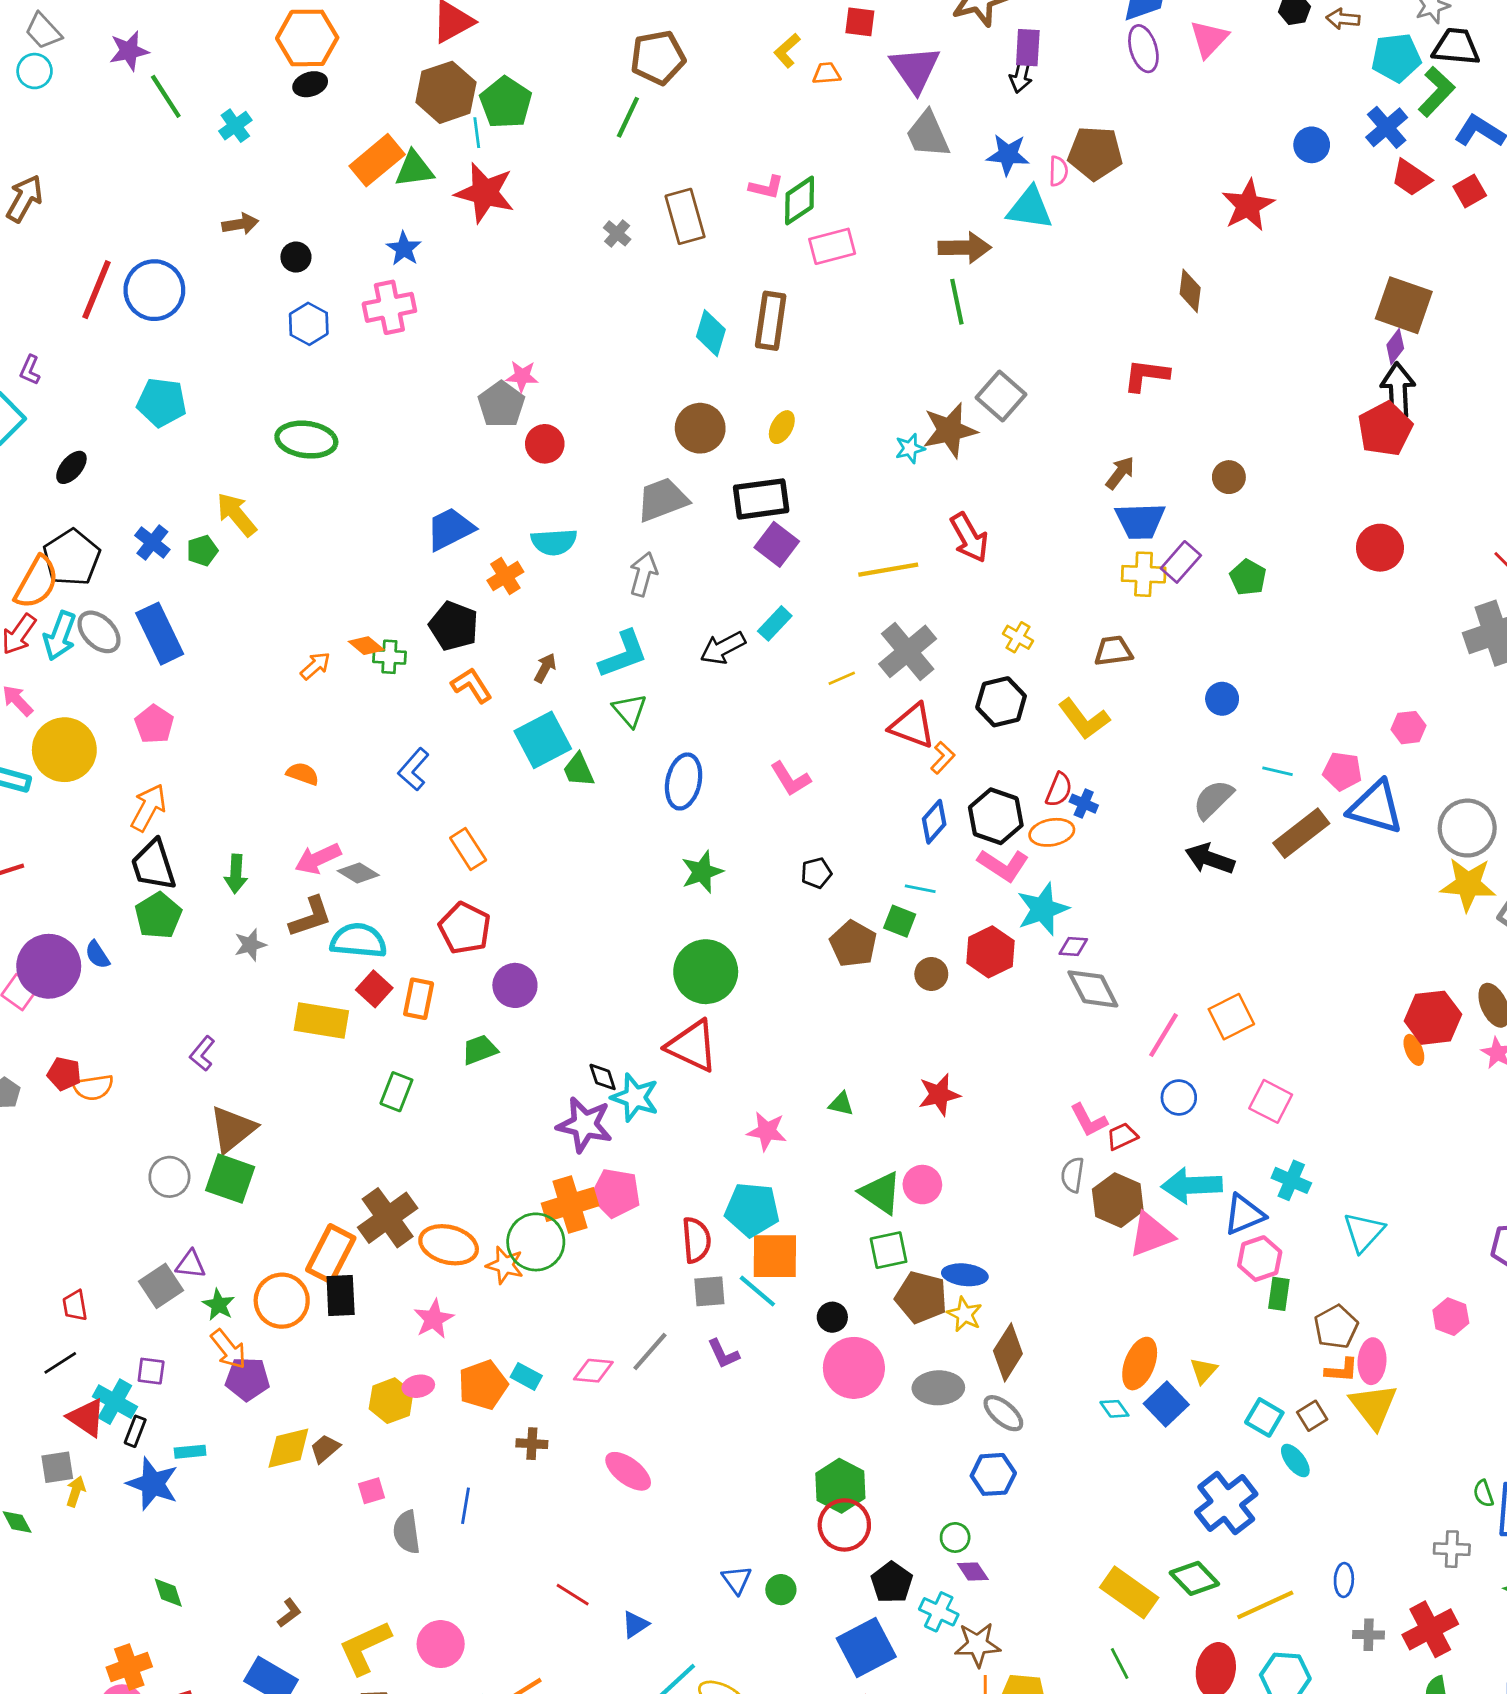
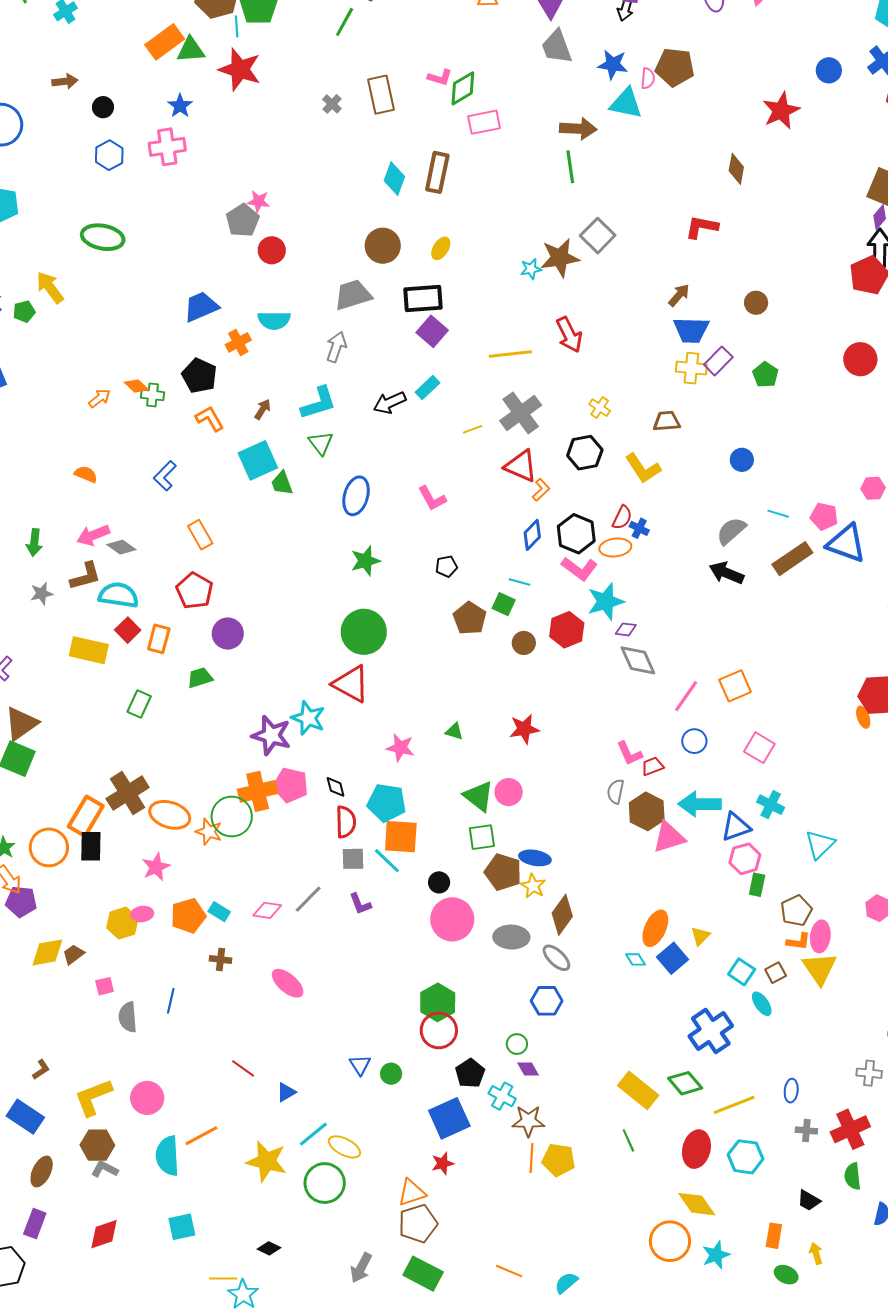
black diamond: (603, 1077) -> (336, 787), moved

